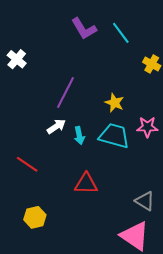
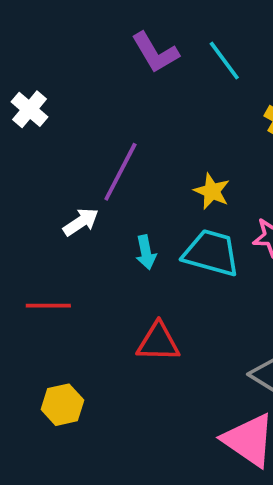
white arrow: (56, 126) -> (81, 222), moved
red line: (27, 164) -> (48, 306), turned -35

